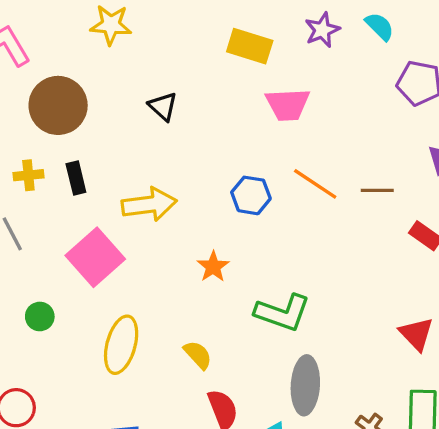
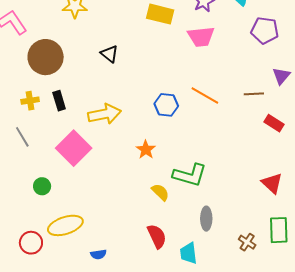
pink trapezoid: (288, 105) -> (201, 37), moved
brown line: (377, 190) -> (254, 94), moved
yellow ellipse: (121, 345) -> (65, 225), moved, turned 60
yellow semicircle: (198, 355) -> (160, 192), moved
gray ellipse: (305, 385) -> (206, 219), size x0.7

